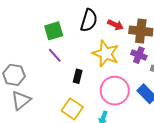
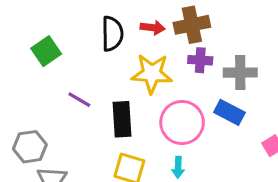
green square: (54, 31) -> (46, 51), moved
black rectangle: (78, 76) -> (122, 119), size x1.6

